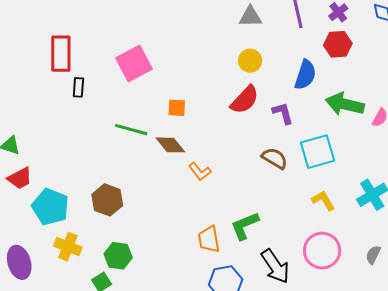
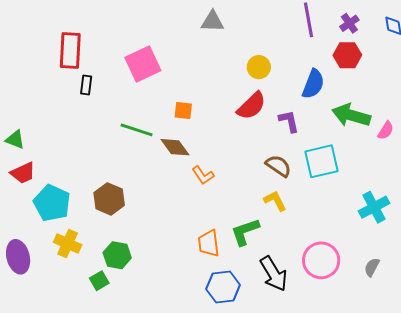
gray triangle: (250, 17) -> (212, 21), moved
yellow L-shape: (323, 201) -> (275, 201), moved

